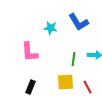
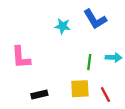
pink L-shape: (30, 52) -> (21, 57), moved
black rectangle: (31, 87) -> (39, 95), turned 56

